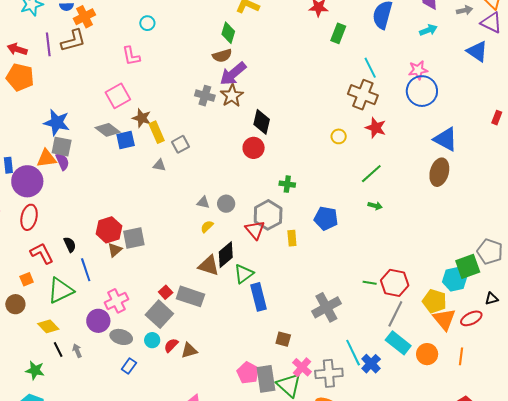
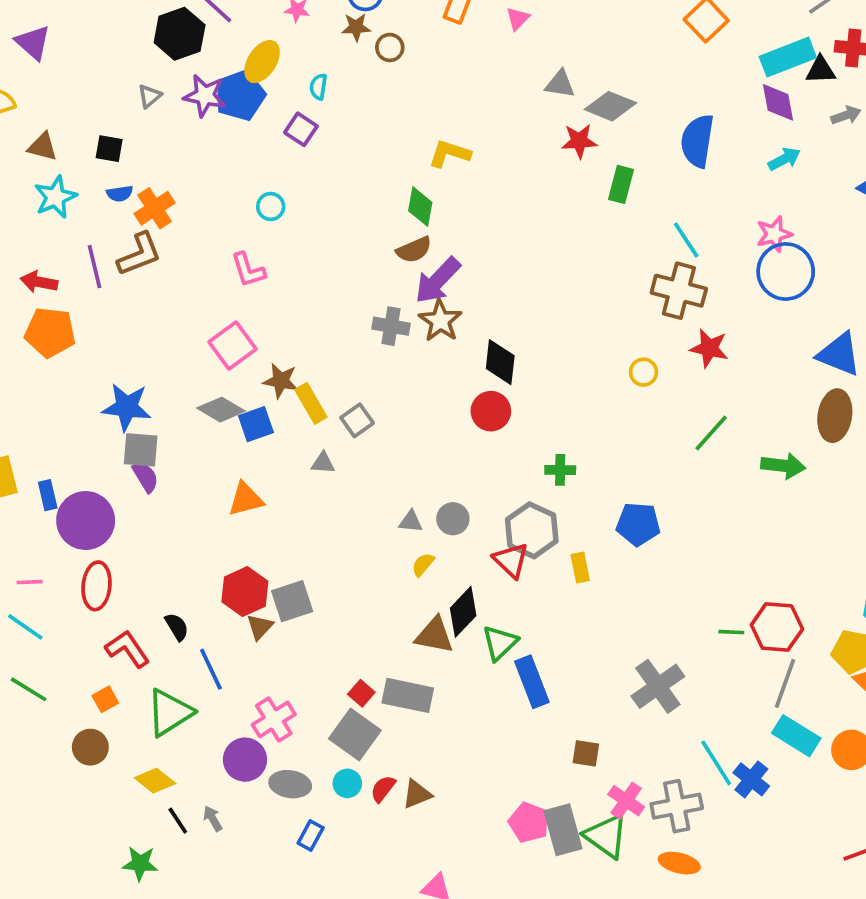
orange triangle: (46, 158) -> (246, 499), moved
green arrow: (375, 206) -> (783, 466), moved, size x1.6

